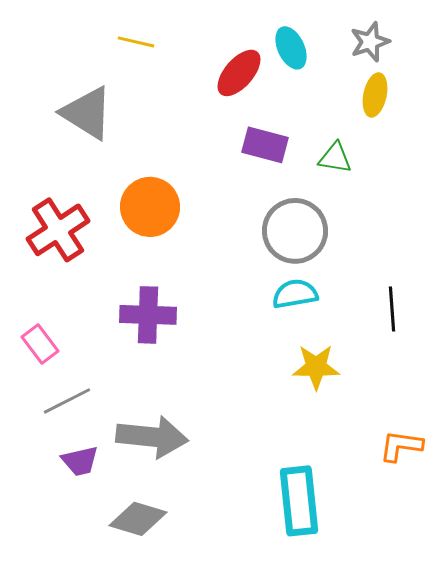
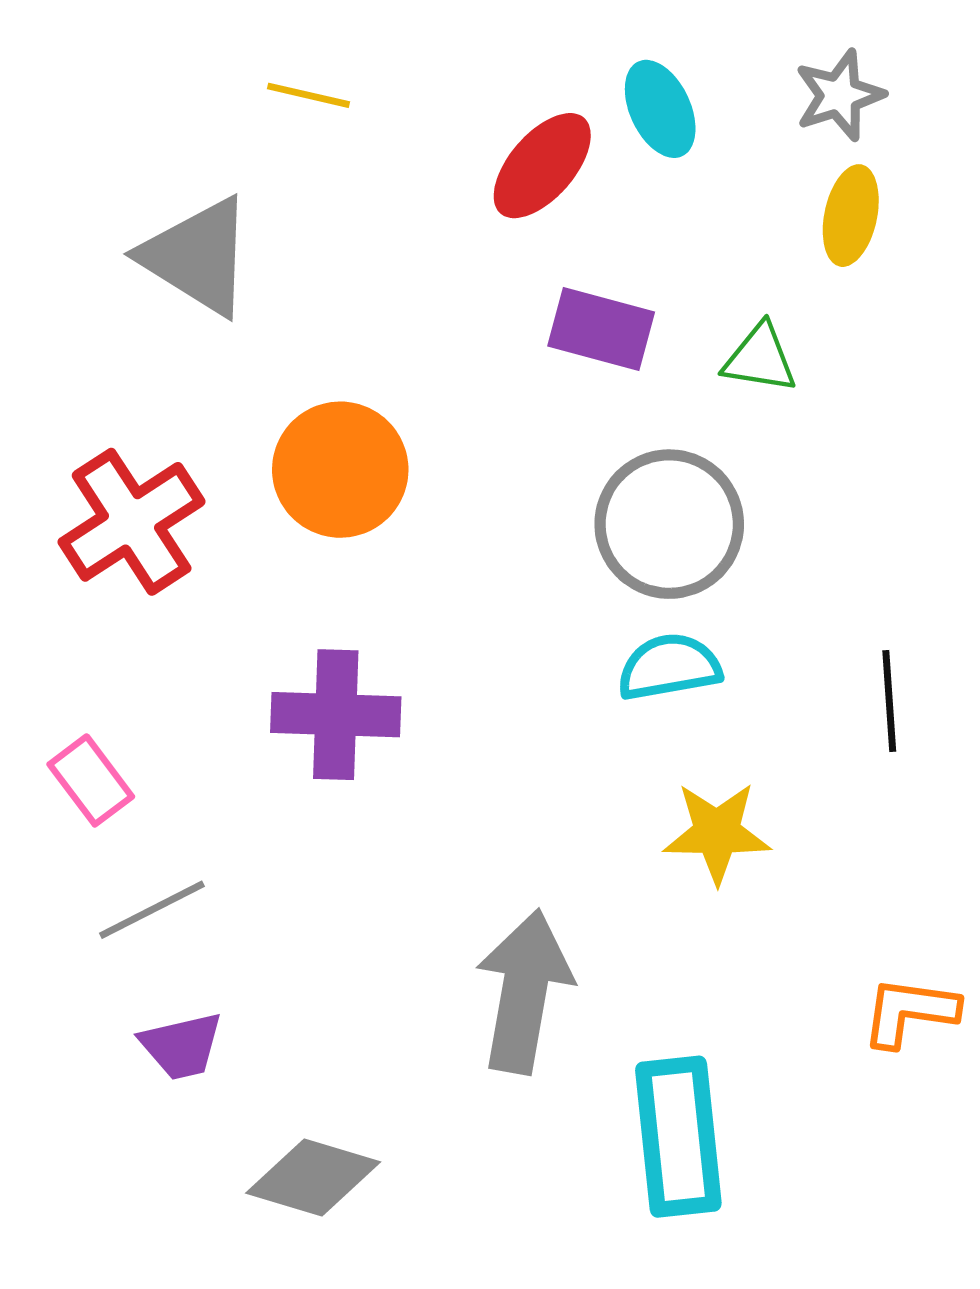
gray arrow: (152, 437) -> (524, 991), moved, turned -86

